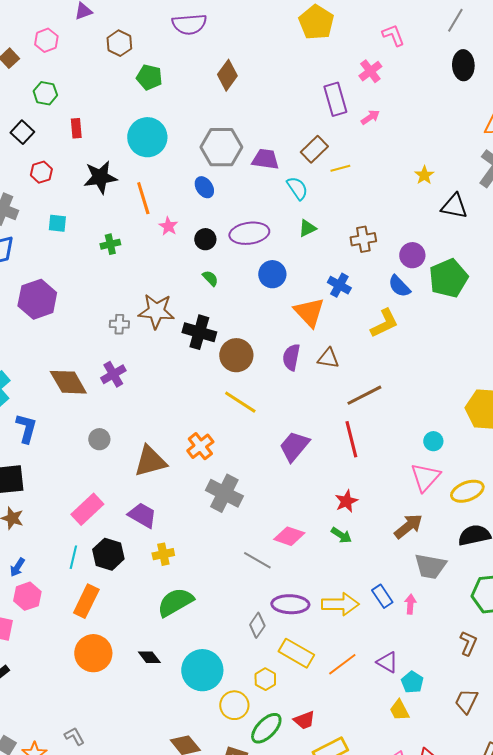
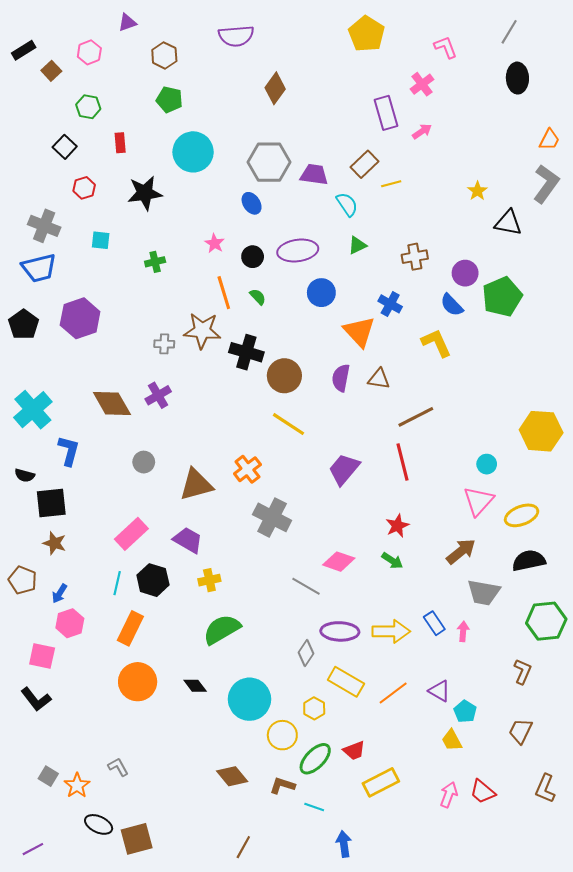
green pentagon: (149, 77) -> (169, 100), moved
orange line: (143, 198) -> (224, 293), moved
yellow L-shape: (384, 323) -> (436, 343), turned -88

